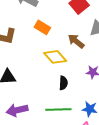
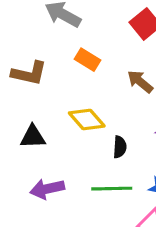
yellow diamond: (55, 57) -> (87, 119), moved

